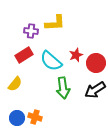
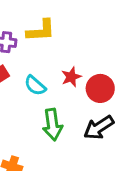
cyan semicircle: (51, 61) -> (35, 86), size x0.7

